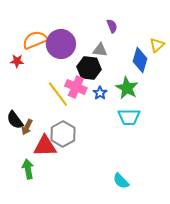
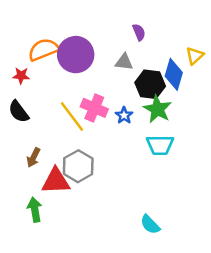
black hexagon: (89, 68) -> (150, 84), moved
black semicircle: (15, 120) -> (19, 112), moved

